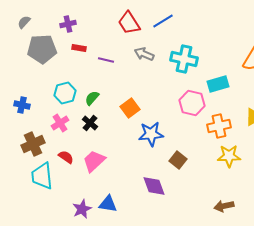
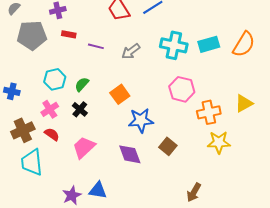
gray arrow: (144, 54) -> (131, 51), moved, turned -60
cyan rectangle: (218, 84) -> (209, 44), moved
red semicircle: (66, 157) -> (52, 134), moved
purple diamond: (154, 186) -> (130, 154), moved
brown arrow: (224, 206) -> (194, 192), moved, turned -48

